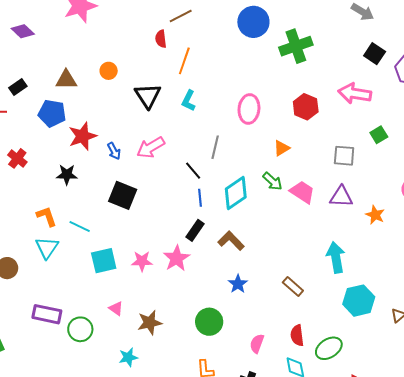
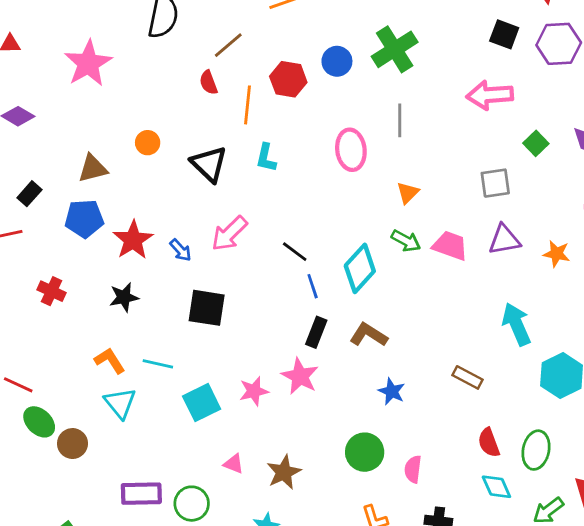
blue circle: (253, 22) -> (337, 61), moved, size x0.7
red hexagon: (306, 107) -> (288, 79), moved
gray line: (215, 147) -> (400, 120), moved
pink semicircle: (257, 344) -> (413, 469), moved
green ellipse: (329, 348) -> (536, 450), turned -32

